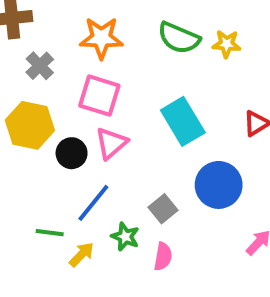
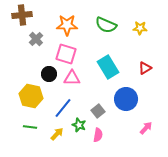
yellow star: (227, 44) -> (140, 28), moved
yellow hexagon: (30, 125) -> (31, 96), moved
pink triangle: (111, 143) -> (72, 78), turned 42
black circle: (72, 153) -> (49, 74), moved
green line: (50, 233) -> (30, 127), moved

